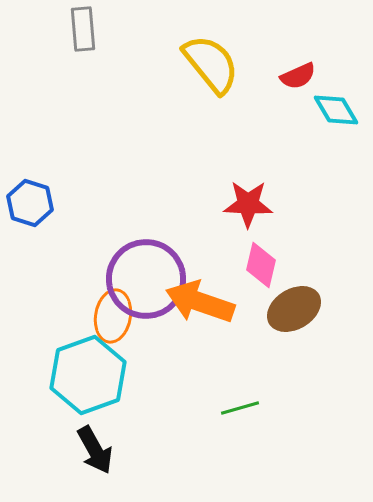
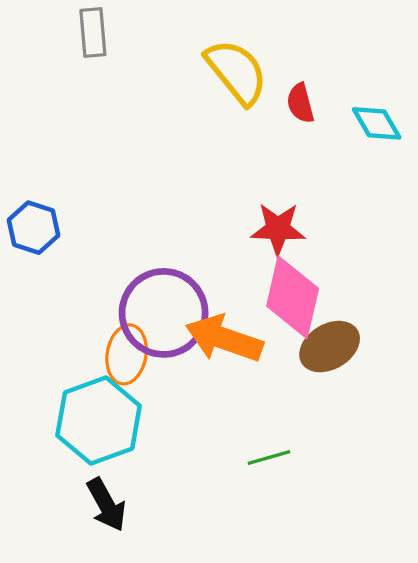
red semicircle: (298, 76) -> (300, 103), moved, turned 99
pink diamond: (261, 265) -> (293, 297), size x1.6

